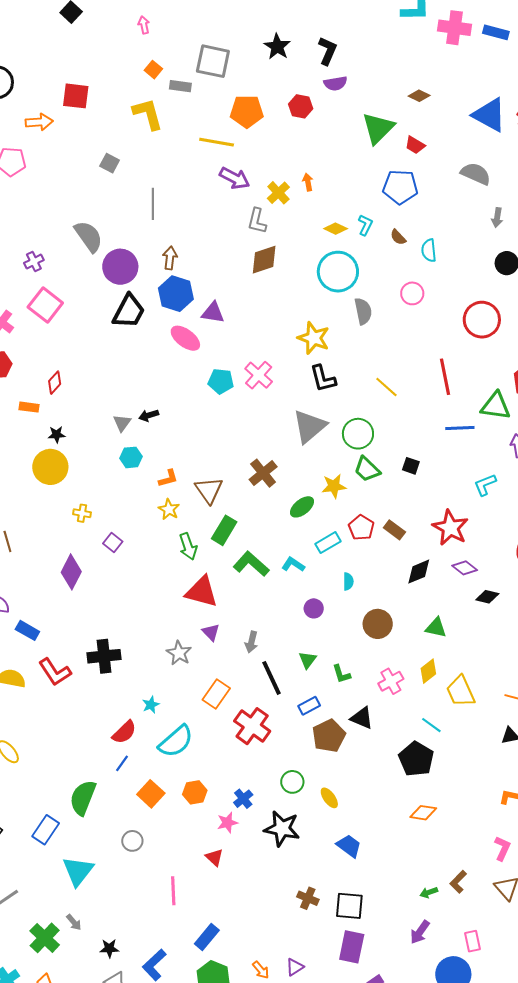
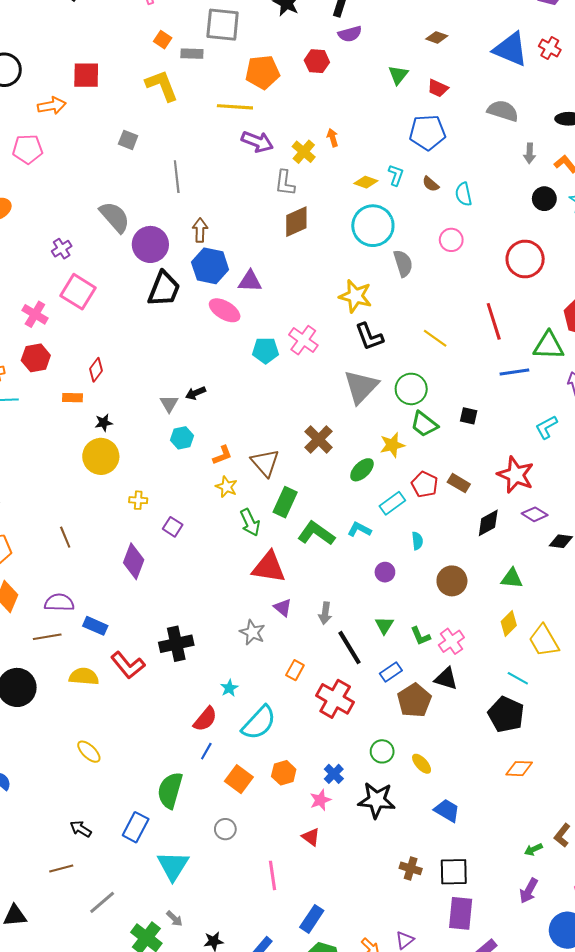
green triangle: (378, 128) -> (398, 75), size x0.6
pink cross: (391, 681) -> (451, 641), moved
orange rectangle: (216, 694) -> (295, 670), size x0.7

